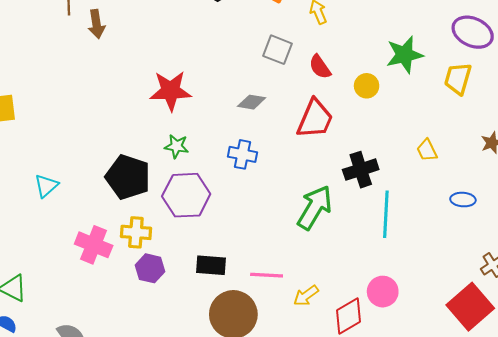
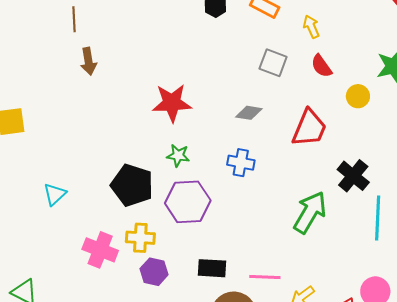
brown arrow: (96, 24) -> (88, 61), moved
red semicircle: (320, 67) -> (321, 66), moved
black cross: (361, 170) -> (353, 176), turned -32

